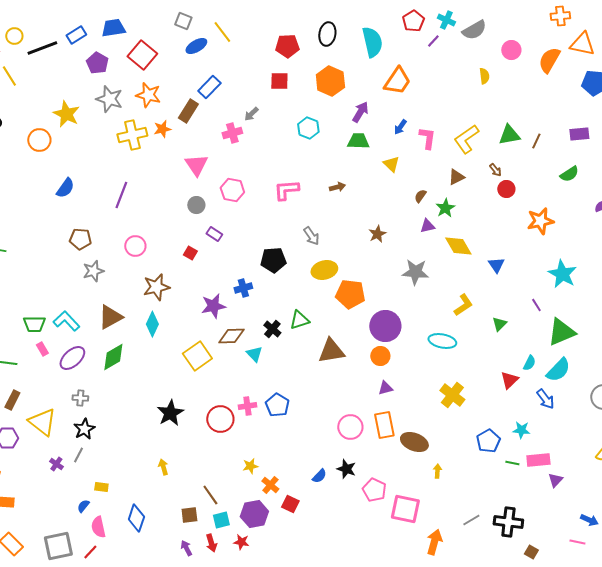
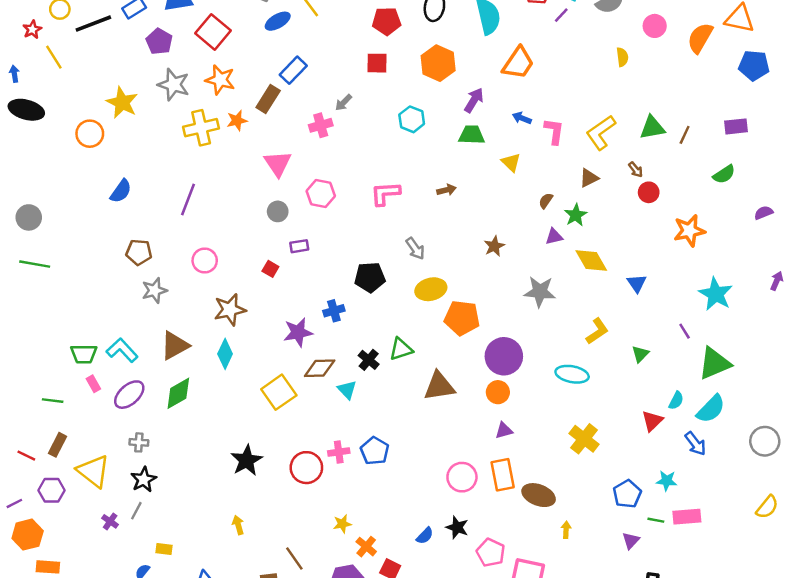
blue arrow: (400, 127) -> (522, 118), turned 77
purple rectangle: (214, 234) -> (299, 246), turned -42
purple triangle: (555, 480) -> (631, 541), moved

